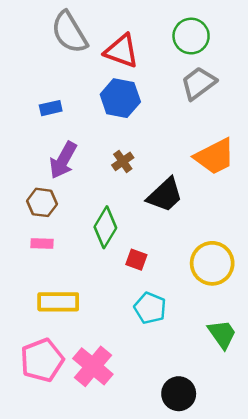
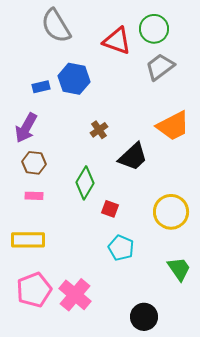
red triangle: (122, 51) -> (117, 41), moved
blue hexagon: (120, 98) -> (74, 79), moved
purple arrow: (63, 160) -> (26, 128), moved
yellow rectangle: (58, 302) -> (28, 240), moved

